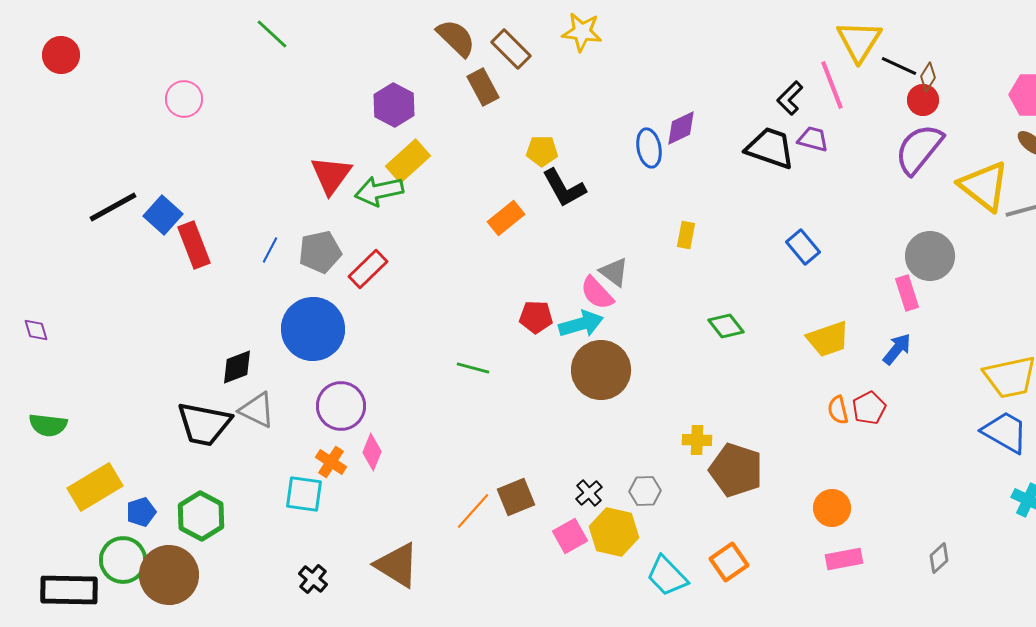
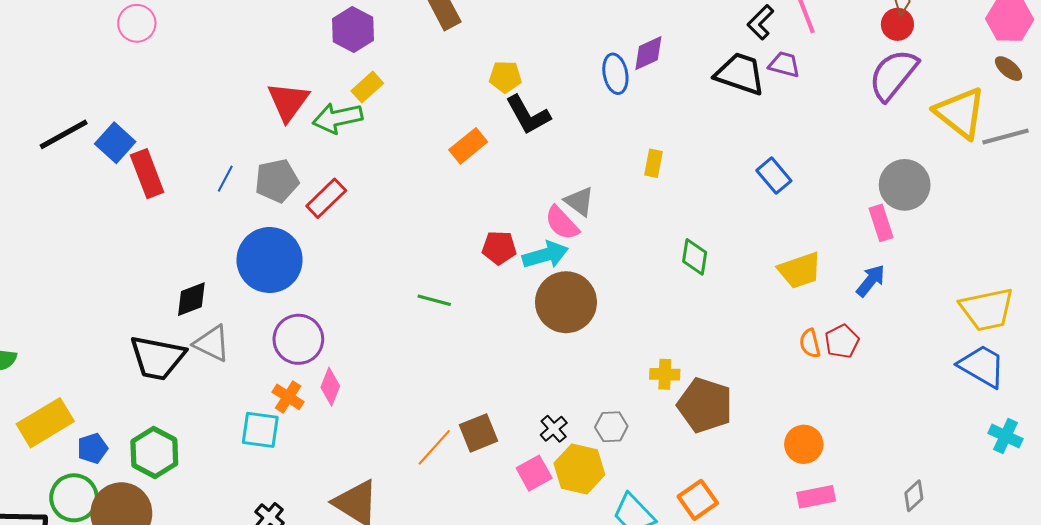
yellow rectangle: (408, 161) -> (367, 87), size x0.7
green diamond: (726, 326) -> (695, 257), turned 48

